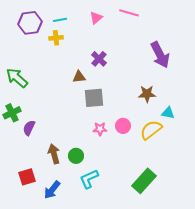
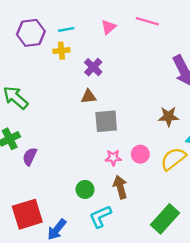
purple cross: (99, 59) -> (93, 67), moved
brown arrow: (54, 154) -> (120, 187), moved
red square: (27, 177) -> (27, 214), size x1.5

